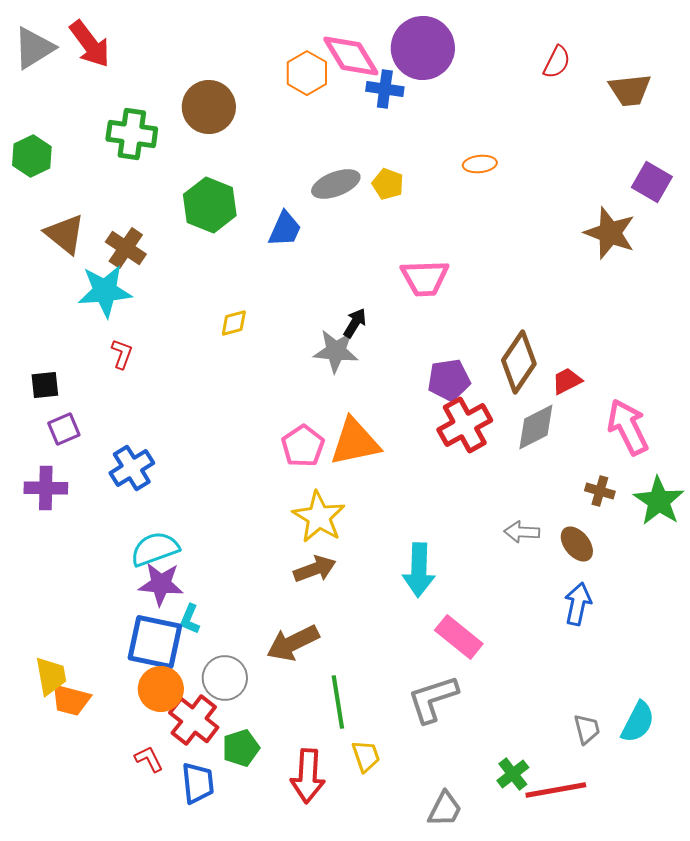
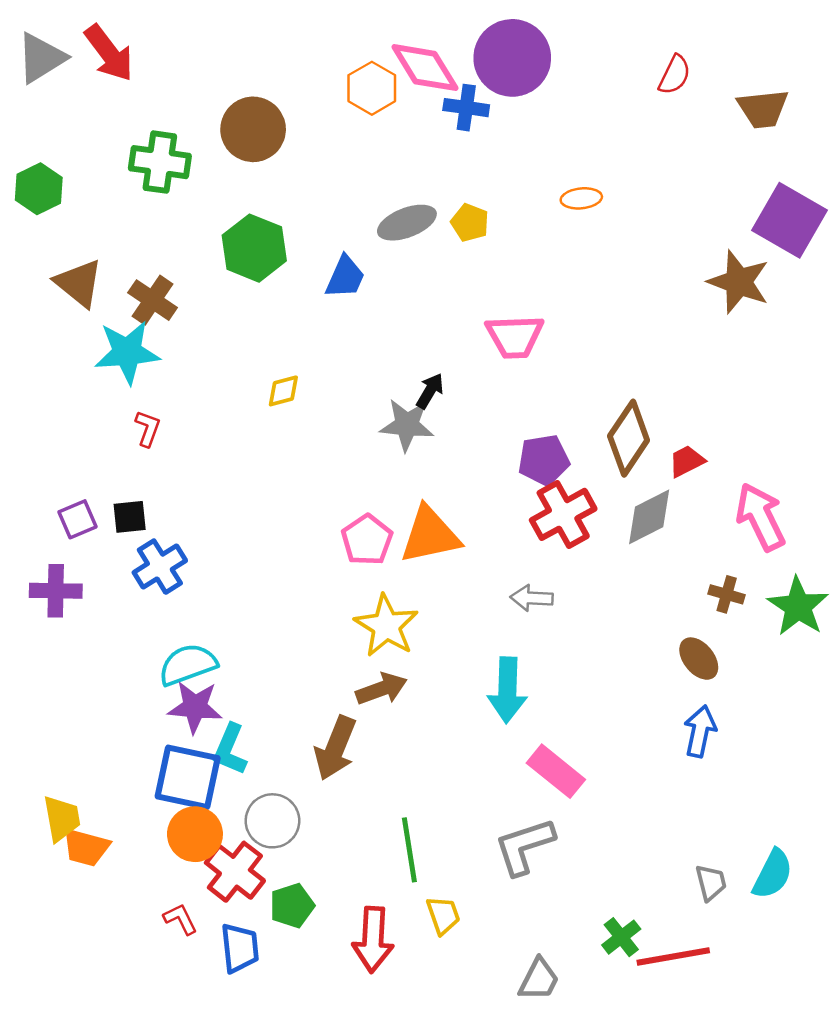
purple square: (652, 182) -> (790, 220), size x1.5
black square: (45, 385) -> (130, 517), moved
gray arrow: (522, 532) -> (532, 598), moved
cyan L-shape: (190, 619) -> (230, 749), size x1.4
brown arrow: (293, 643) -> (335, 748), moved, turned -42

